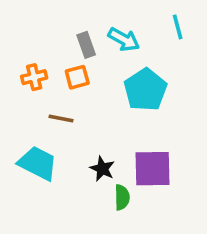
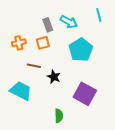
black star: (102, 169) -> (54, 77), moved
purple square: (153, 169) -> (85, 94), turned 30
green semicircle: (122, 197) -> (59, 116), moved

